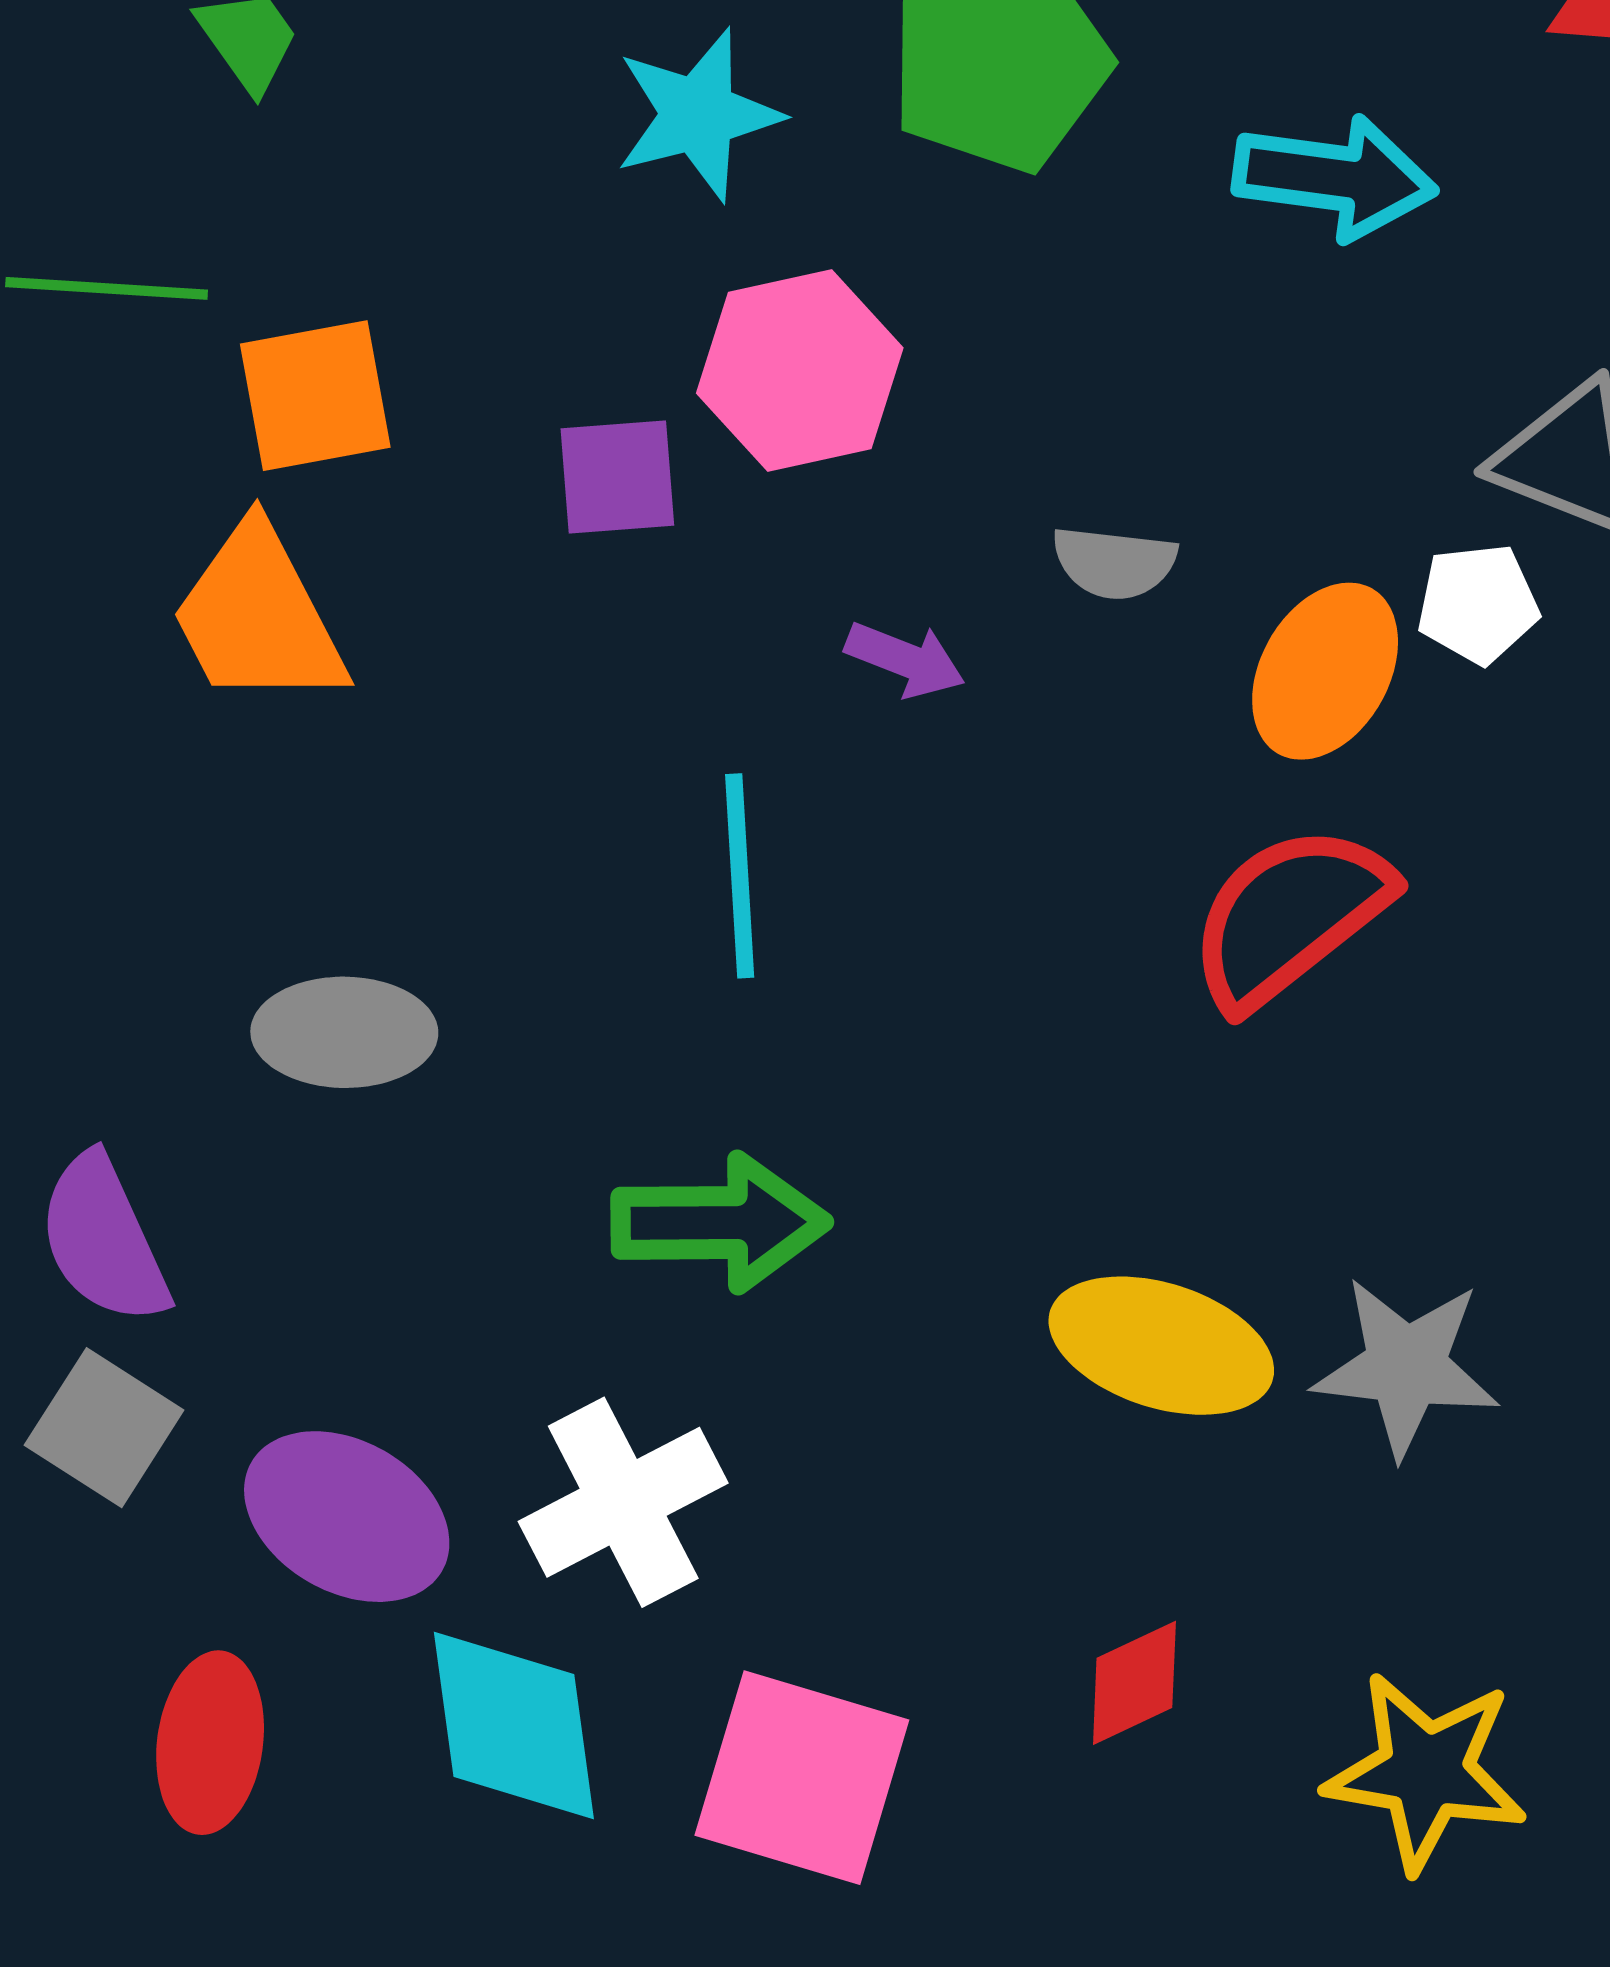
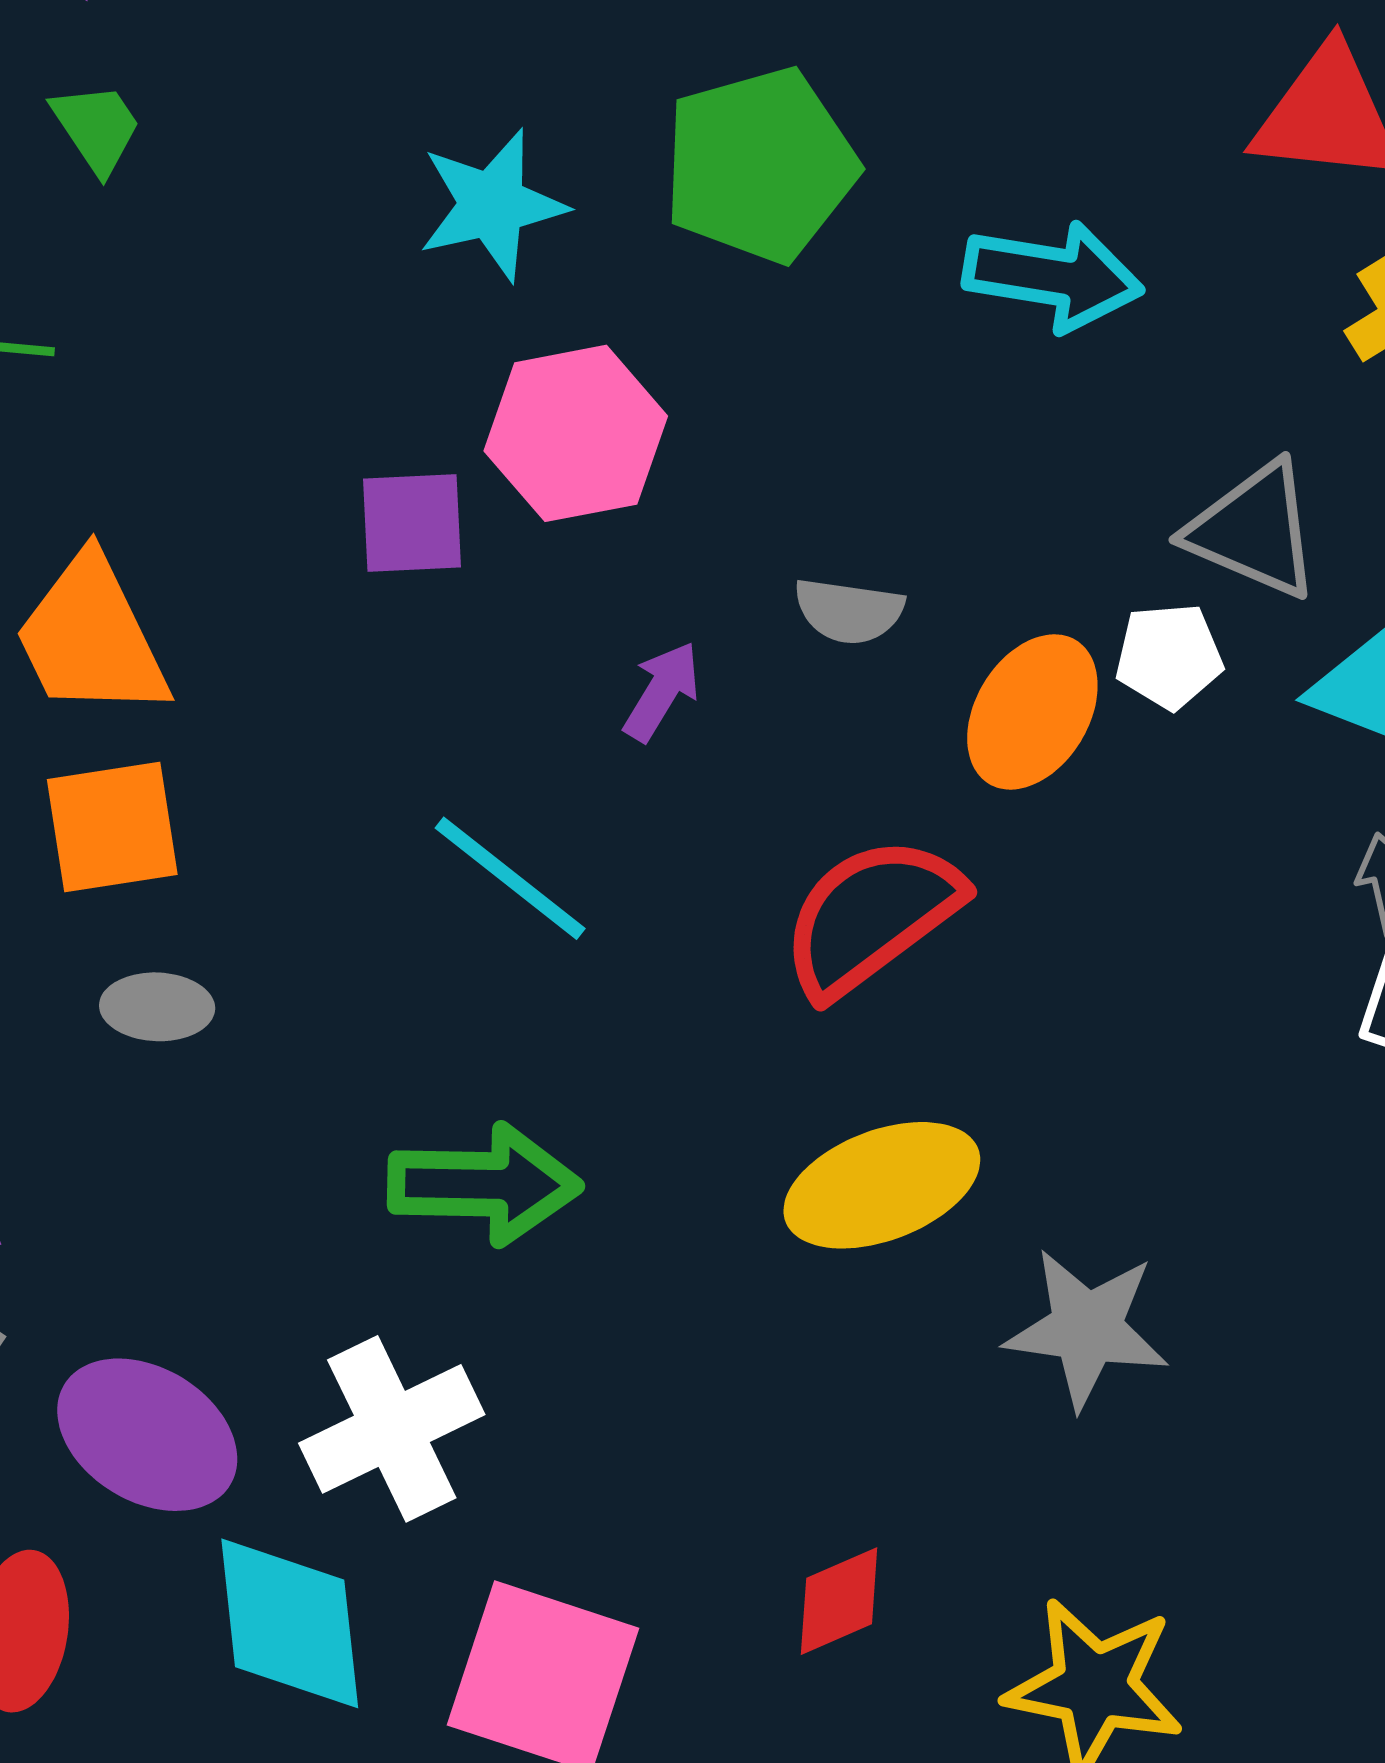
orange square: (315, 396) -> (112, 827), moved
purple arrow: (905, 659) -> (662, 691), turned -82
cyan line: (740, 876) -> (510, 878), turned -50
red semicircle: (1289, 916) -> (871, 916), moved
gray ellipse: (344, 1032) -> (157, 1007), size x0.7
yellow ellipse: (1161, 1346) -> (882, 1185), moved, turned -40

